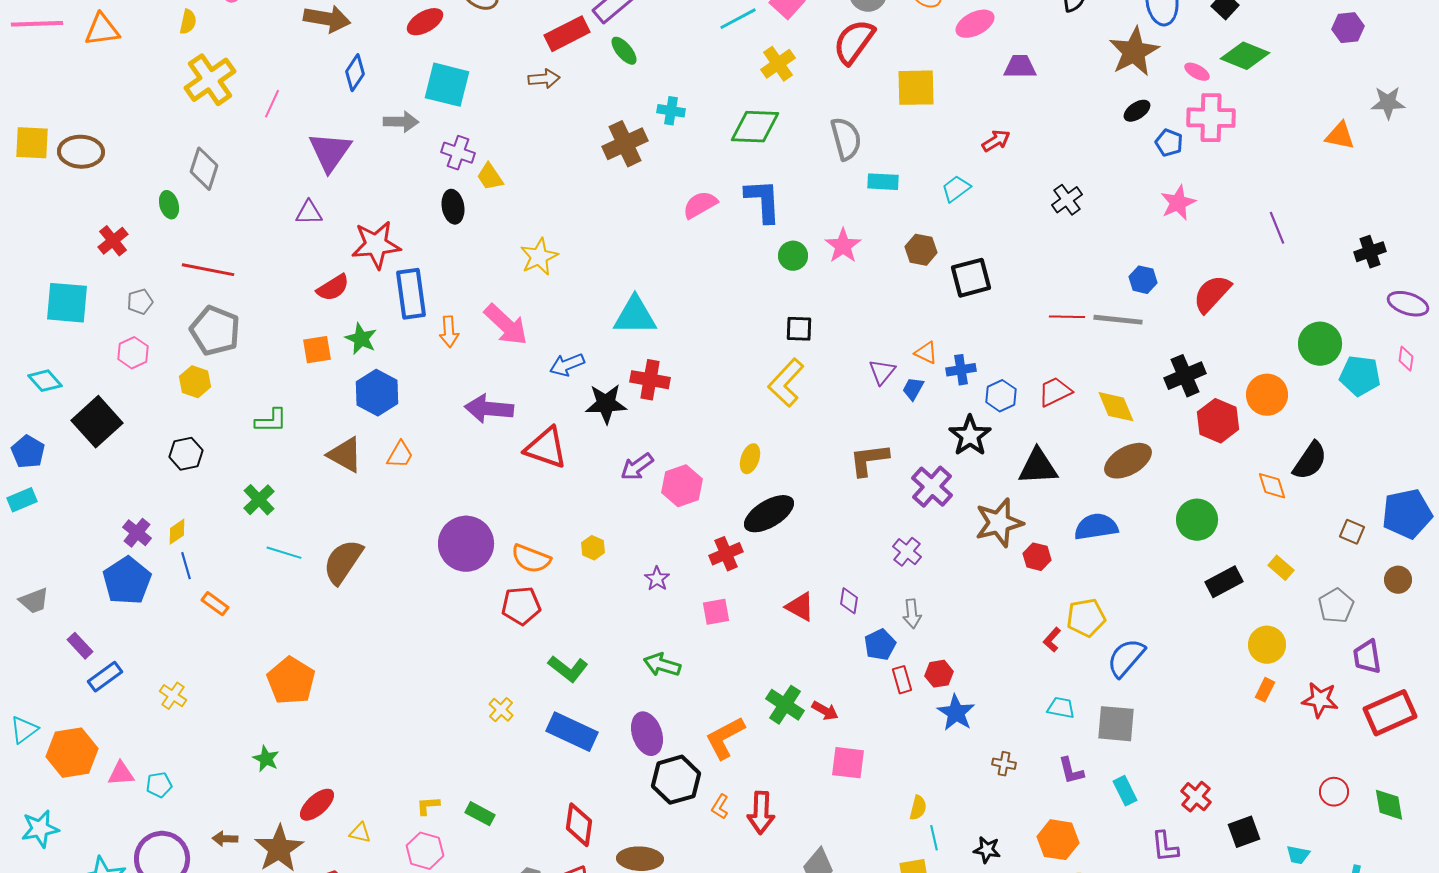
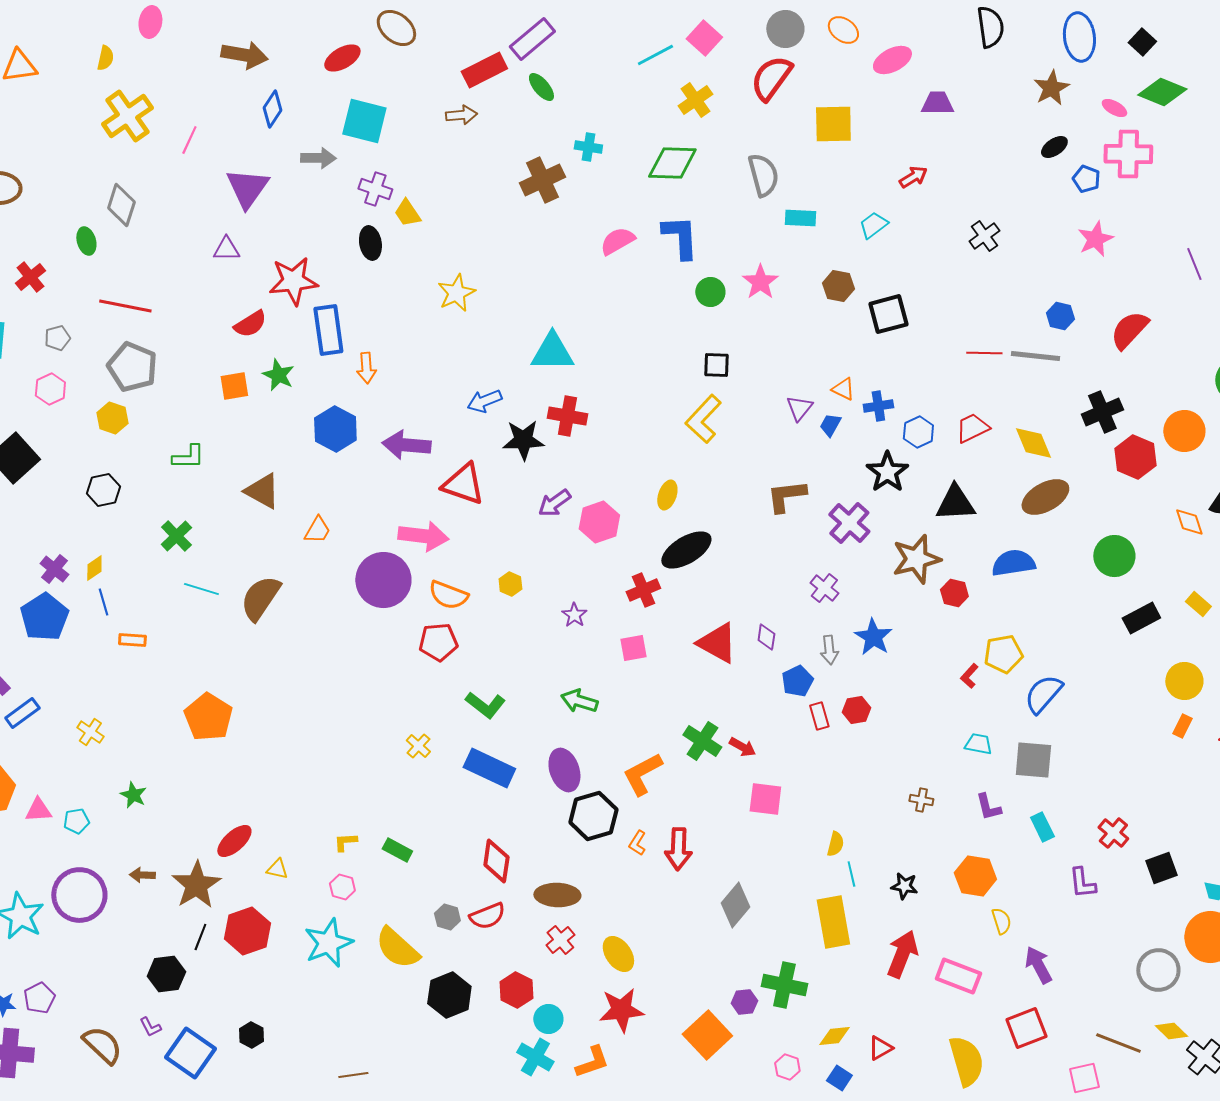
brown star: (1134, 52) -> (1051, 88), size x0.7
pink arrow: (506, 325) -> (423, 536), moved, turned -36
blue hexagon: (377, 393) -> (335, 429), moved
orange trapezoid: (400, 455) -> (317, 530), moved
orange rectangle: (215, 604) -> (132, 640), turned -32
red triangle: (800, 607) -> (717, 643), size x1.4
blue star: (956, 713) -> (873, 637), moved
green star: (266, 759) -> (133, 795), moved
pink hexagon: (425, 851) -> (342, 887), size x0.7

